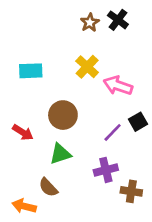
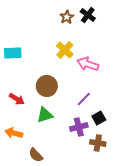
cyan rectangle: (31, 71) -> (13, 53), moved
black square: (138, 122) -> (99, 118), moved
brown semicircle: (48, 187) -> (36, 155), moved
orange arrow: (24, 206) -> (14, 133), moved

